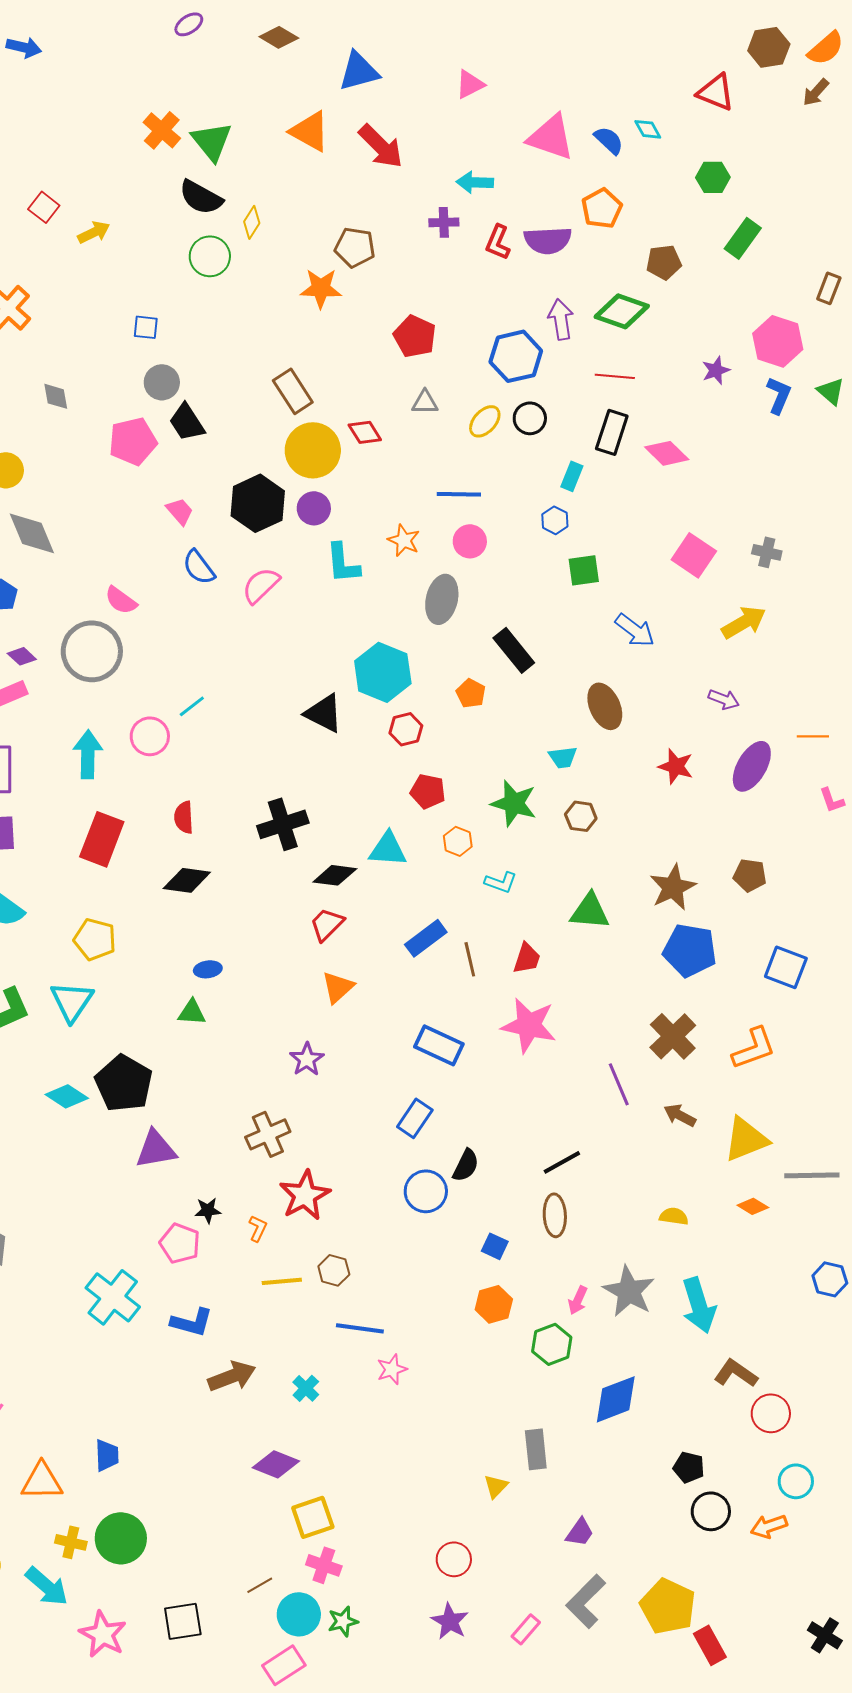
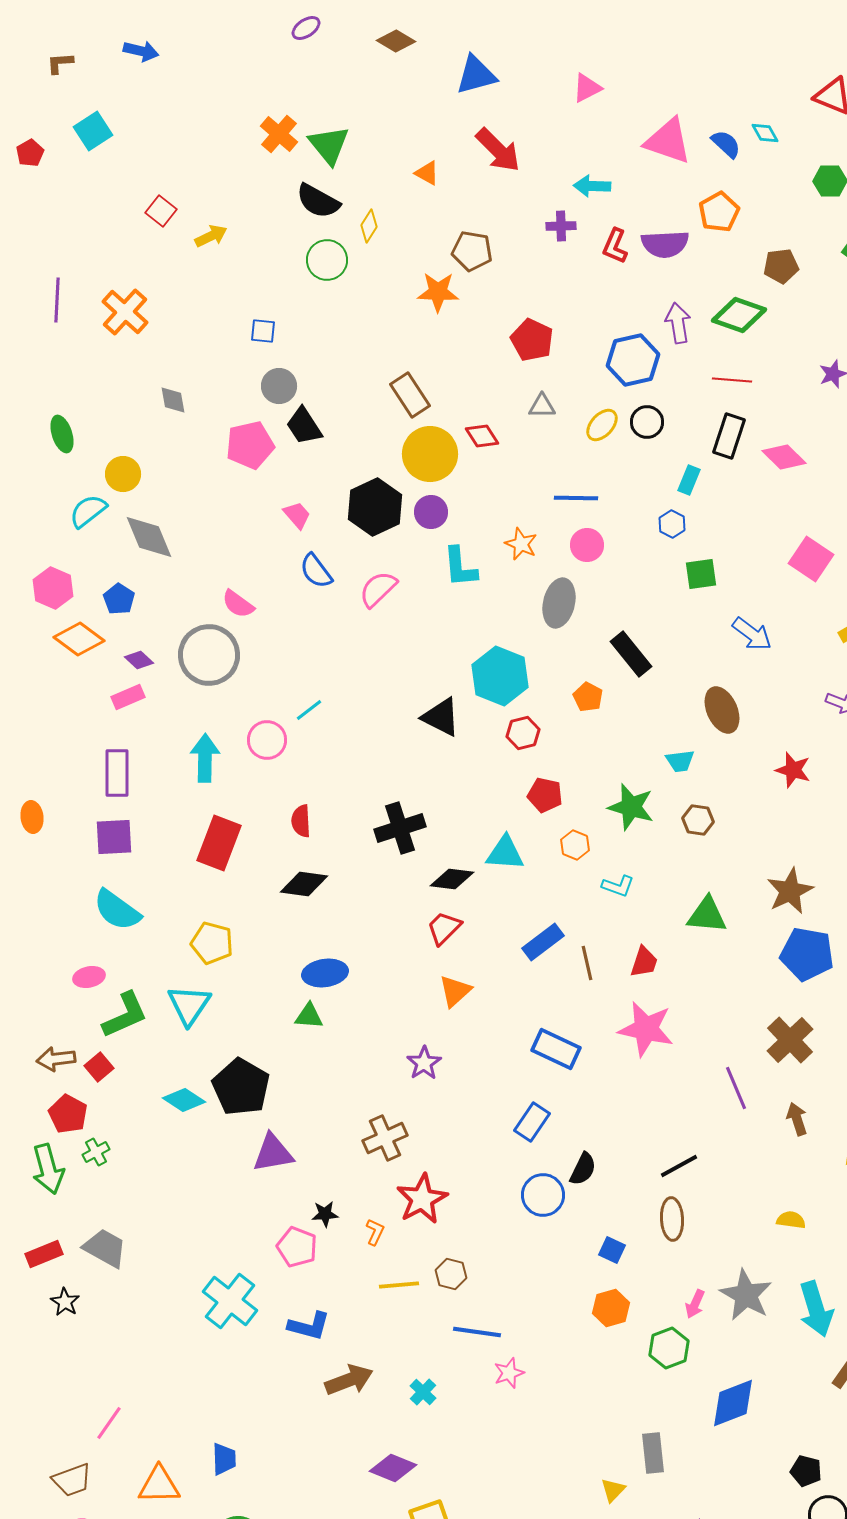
orange triangle: (310, 131) -> (427, 173), moved, size x0.6
blue ellipse: (208, 969) -> (325, 973), size x1.6
brown arrow: (680, 1115) -> (797, 1119), turned 44

